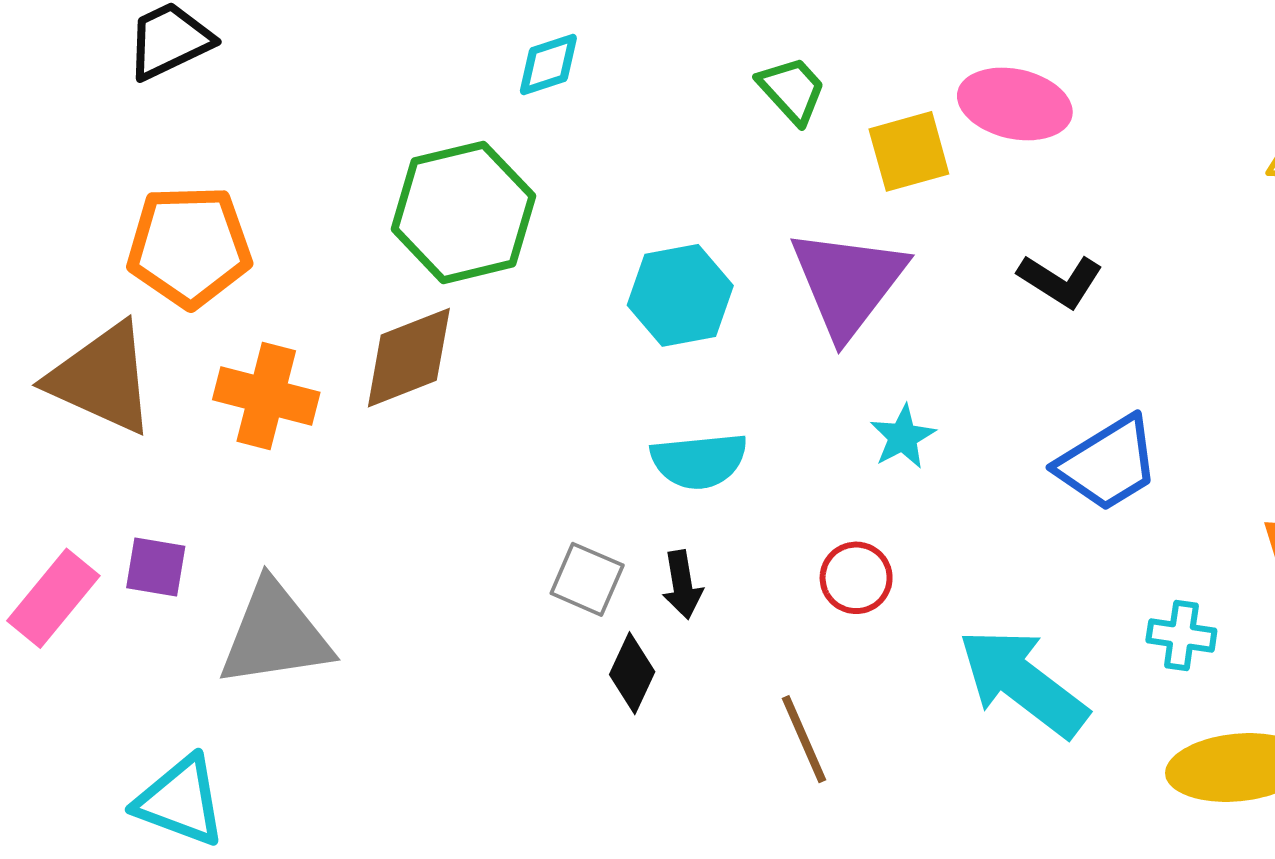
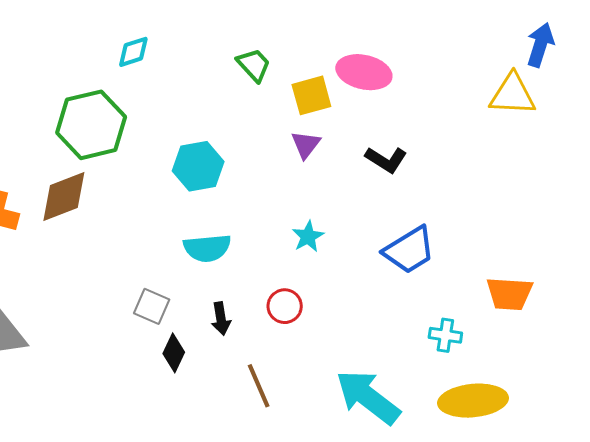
purple triangle: (848, 283) -> (306, 145), moved, size x0.5
black arrow: (682, 585) -> (221, 319), moved
cyan arrow: (1023, 682) -> (368, 397), moved

